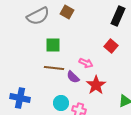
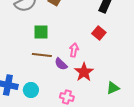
pink arrow: (86, 63) -> (74, 50), turned -104
cyan circle: (61, 103) -> (31, 90), moved

